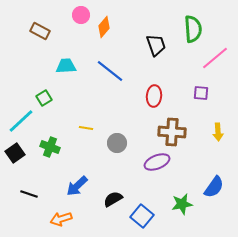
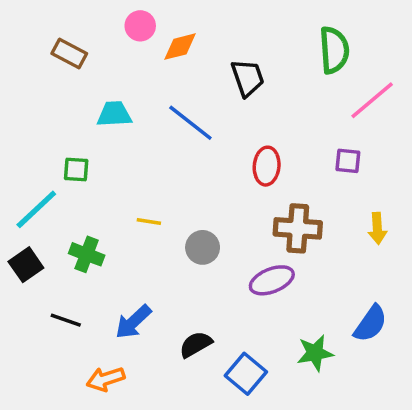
orange diamond: (104, 27) -> (180, 47), turned 35
black trapezoid: (156, 45) -> (248, 78), moved
green square: (44, 98) -> (76, 170), turned 35
black line: (29, 194) -> (66, 320), moved

